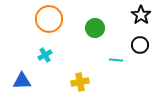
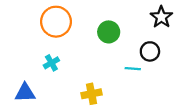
black circle: (140, 45) -> (150, 51), moved

